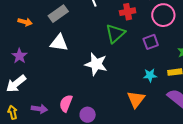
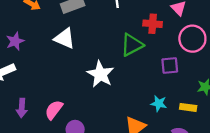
purple arrow: (39, 109) -> (22, 108), turned 70

